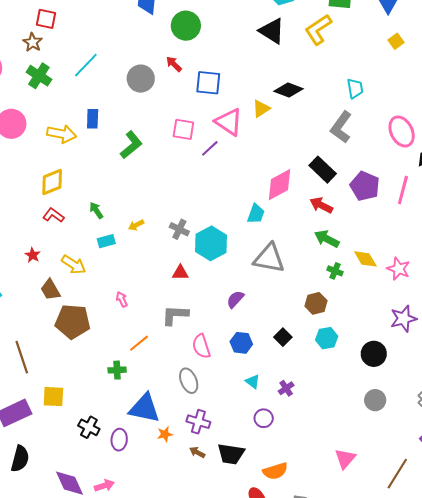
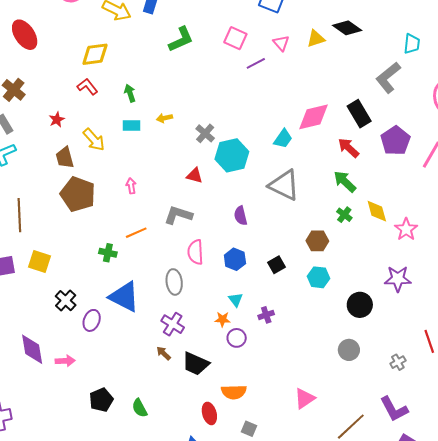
pink triangle: (229, 122) -> (281, 43), size x0.6
purple semicircle: (235, 299) -> (241, 216), turned -72
orange star: (165, 434) -> (222, 319), moved

